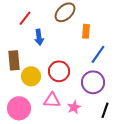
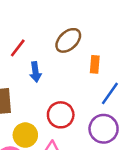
yellow circle: (31, 76) -> (25, 135), moved

